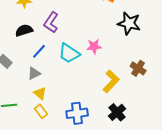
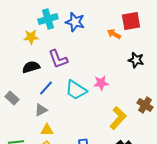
purple L-shape: (51, 22) -> (58, 59), turned -55
black star: (129, 23) -> (136, 60), size x0.7
yellow triangle: (40, 93) -> (47, 130), turned -40

